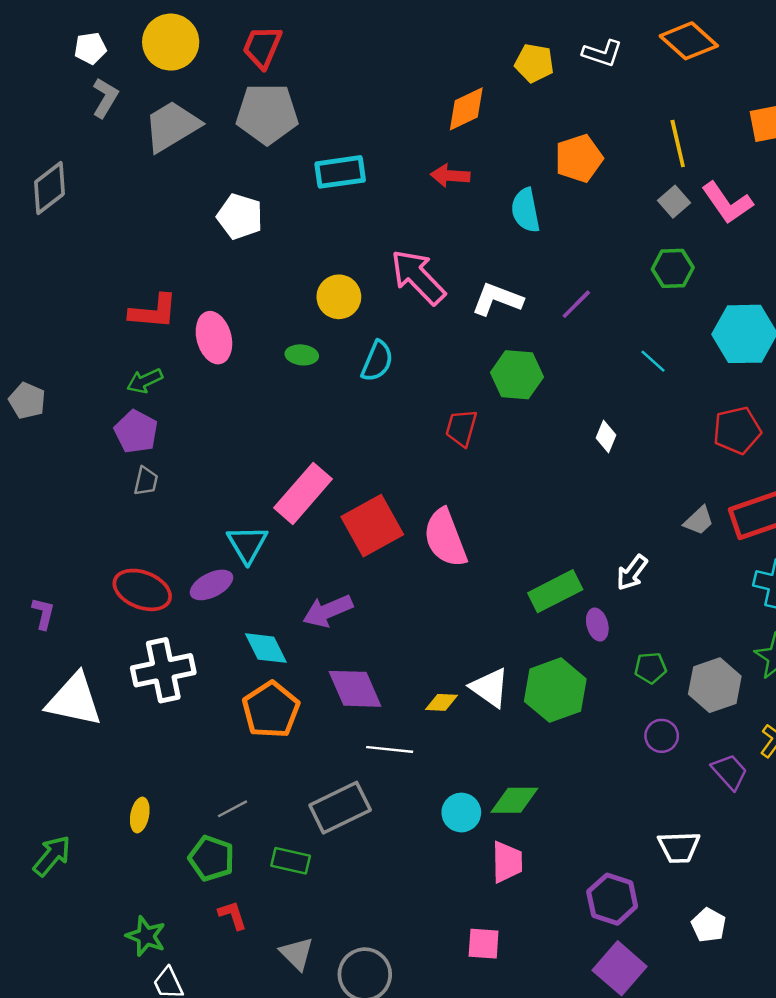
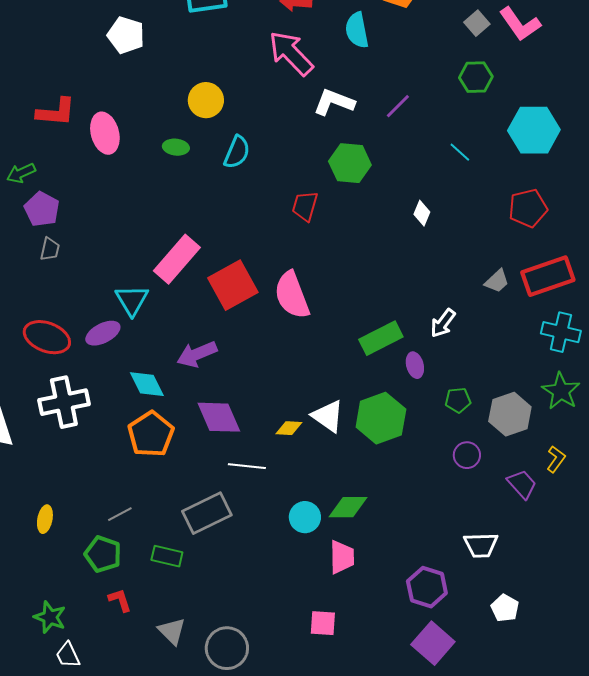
pink arrow: (418, 277) -> (291, 53), moved
green arrow: (145, 381) -> (21, 173), moved

